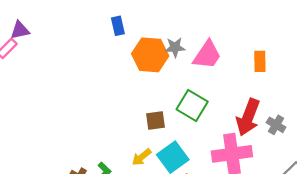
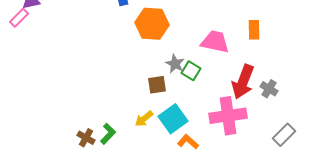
gray star: (175, 47) -> (175, 64), moved, turned 30
pink trapezoid: (207, 55) -> (215, 42), moved, turned -112
green square: (192, 105) -> (191, 71), size x0.7

